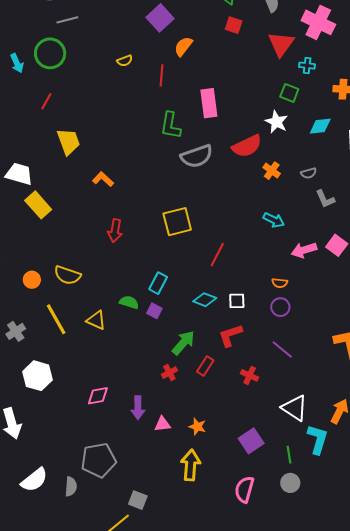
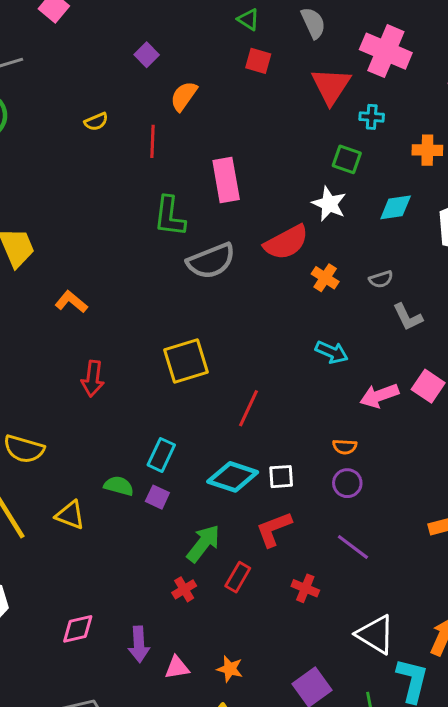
purple square: (160, 18) -> (147, 55), size x0.6
cyan diamond: (205, 300) -> (233, 477), size x1.4

